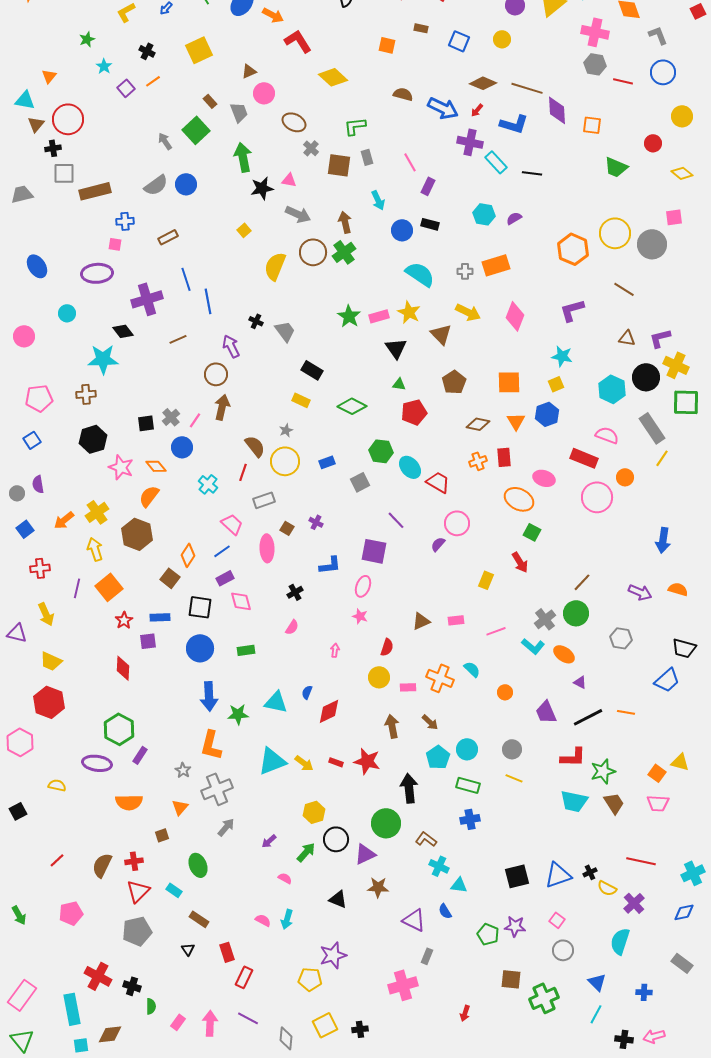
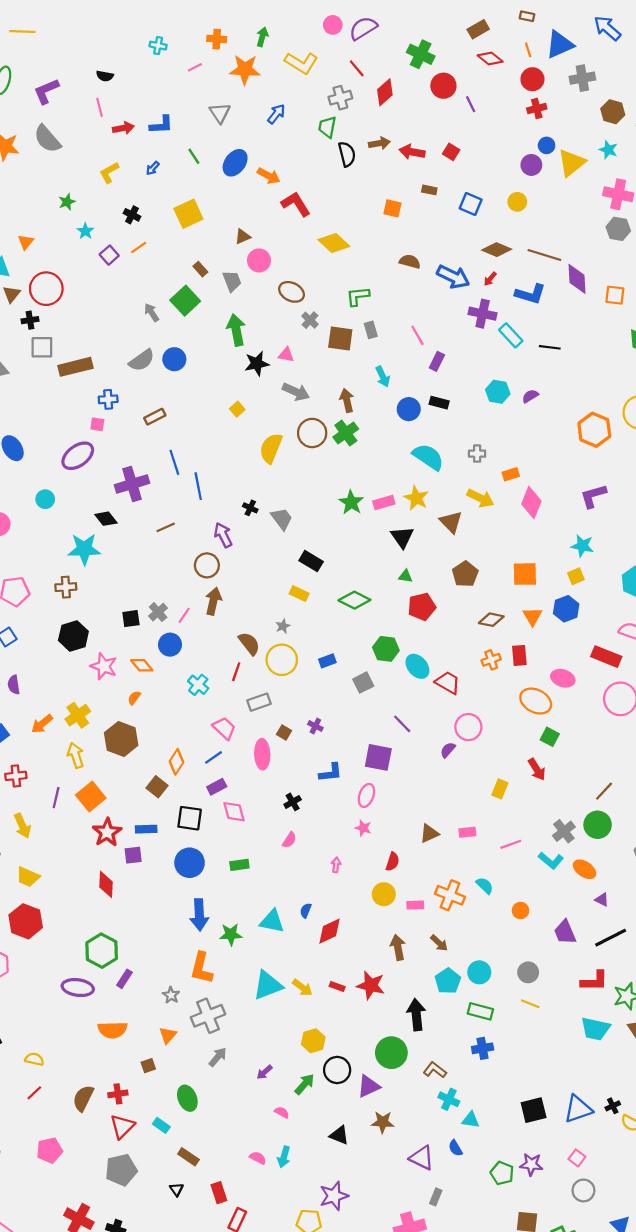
orange rectangle: (496, 265) -> (511, 474), moved, size x0.6
purple ellipse: (97, 273) -> (78, 456), turned -32
orange semicircle: (149, 496) -> (134, 698), size x0.6
red star: (124, 620) -> (107, 832), size x1.5
yellow semicircle: (57, 785) -> (34, 1059), moved

